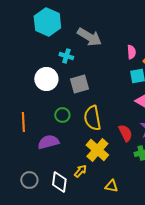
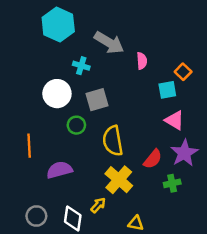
pink semicircle: (131, 52) -> (142, 61), moved
green circle: (62, 115) -> (76, 125), moved
red semicircle: (125, 133) -> (153, 159), turned 66

